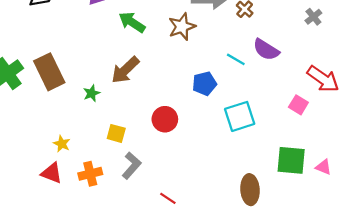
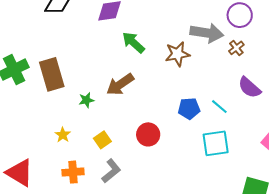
cyan line: (236, 59) -> (219, 107), moved
yellow square: (116, 133) -> (102, 140), turned 30
yellow star: (62, 144) -> (63, 135), moved
red triangle: (52, 173) -> (20, 173), moved, size x1.4

